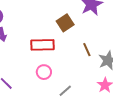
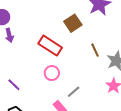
red rectangle: (42, 45) -> (50, 46), turned 35

